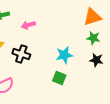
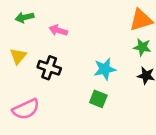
pink arrow: (28, 25) -> (58, 30), turned 32

